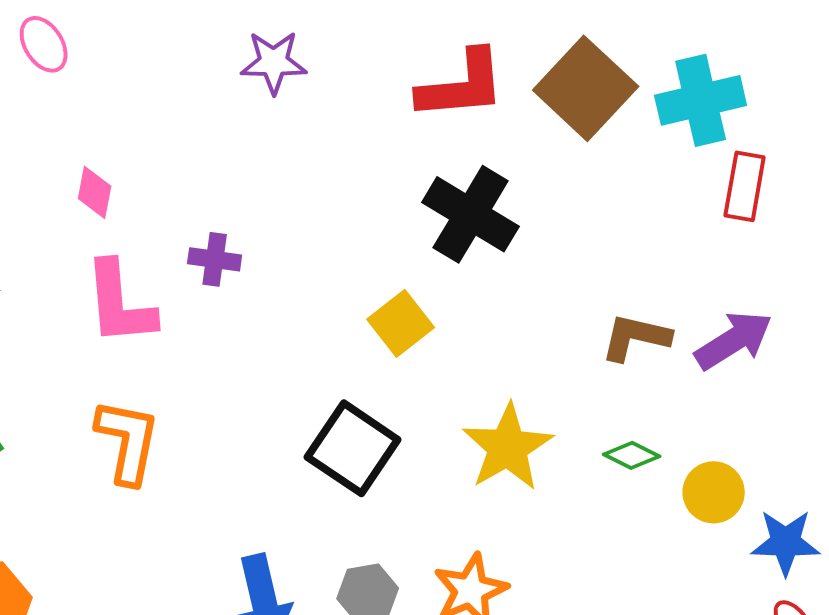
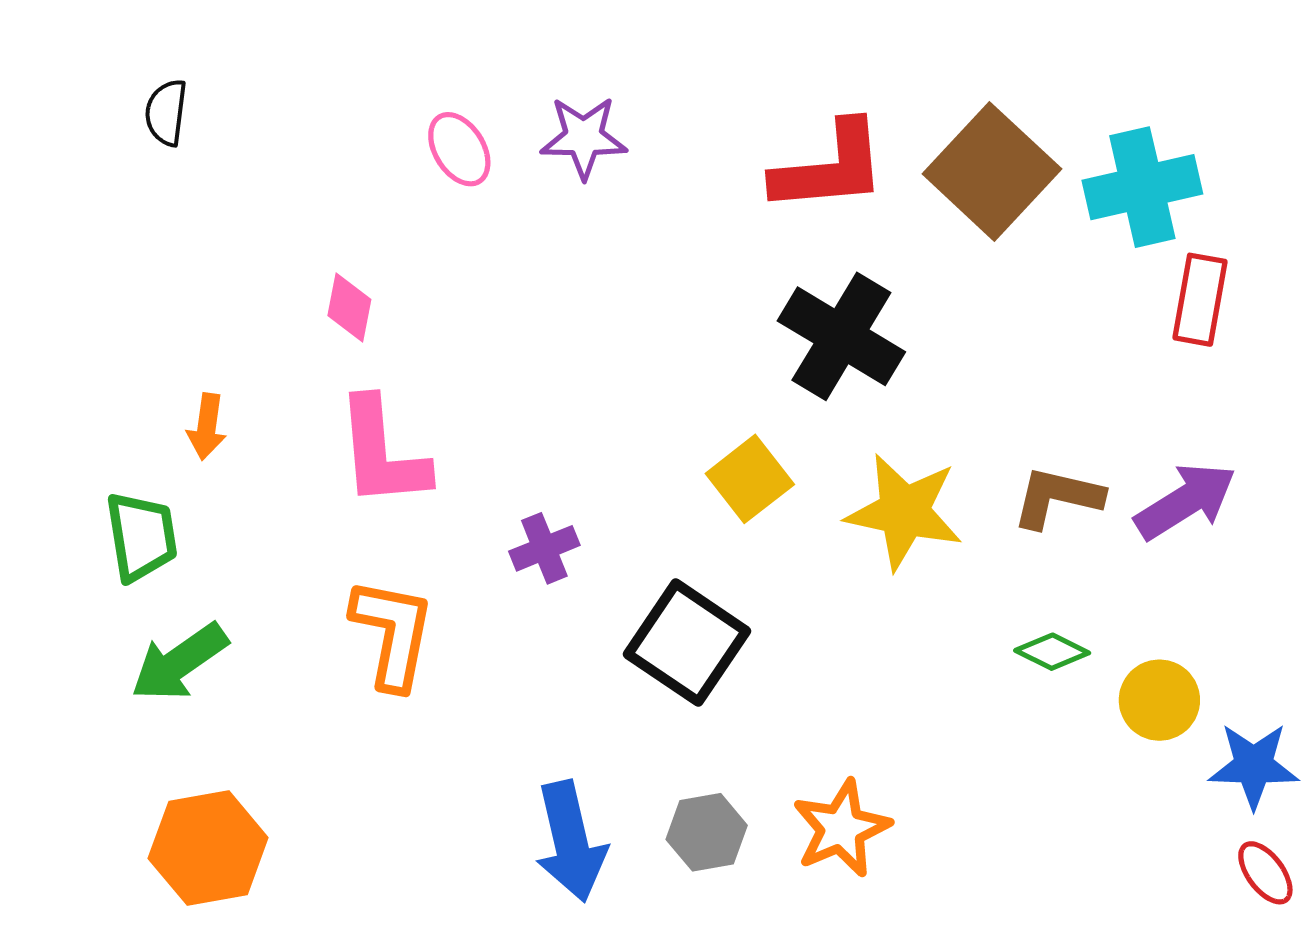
pink ellipse: (44, 44) -> (459, 149), moved
purple cross: (215, 259) -> (544, 548), moved, turned -30
yellow star: (508, 447) -> (904, 512), moved, turned -30

